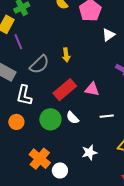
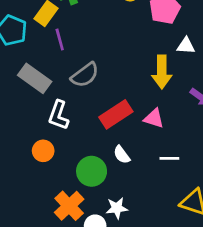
white triangle: (108, 35) -> (186, 46), turned 32
yellow arrow: (66, 55) -> (162, 72), moved, size x1.6
green circle: (50, 119) -> (92, 171), moved
white star: (89, 152) -> (117, 208), moved

